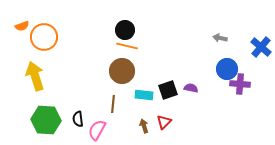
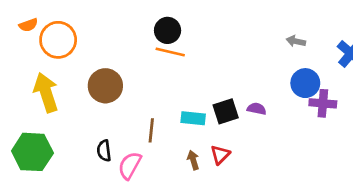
brown circle: (122, 71) -> (105, 86), moved
green hexagon: (46, 120) -> (32, 152), moved

